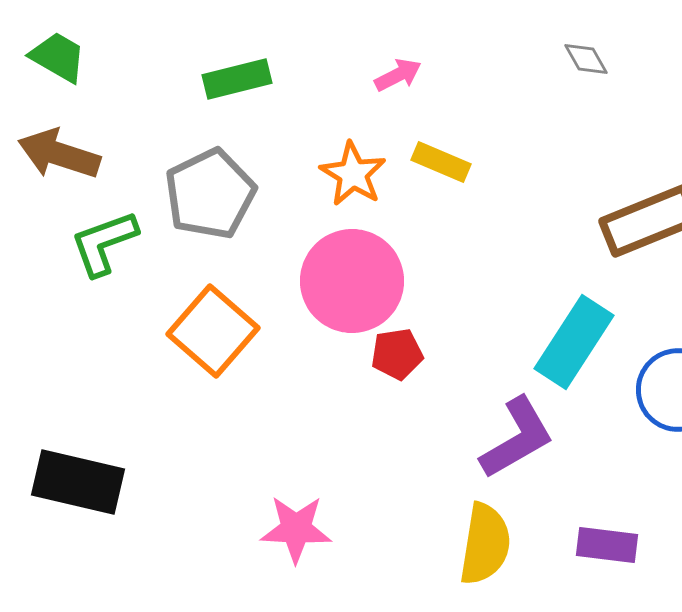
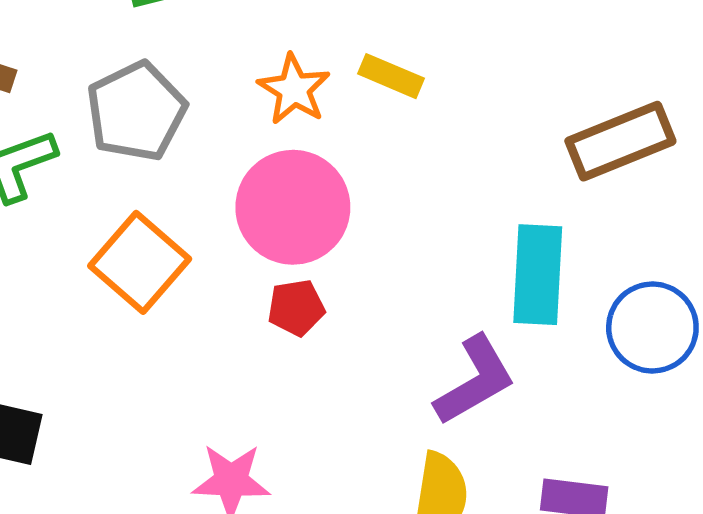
cyan rectangle: (574, 342) -> (538, 275), turned -30
red pentagon: (397, 354) -> (296, 308), moved

